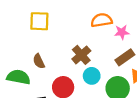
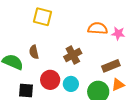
pink star: (122, 32) -> (118, 33), moved
cyan circle: (92, 76) -> (71, 84), moved

